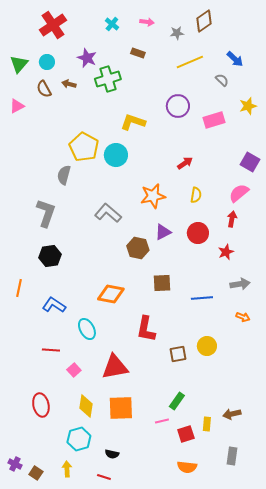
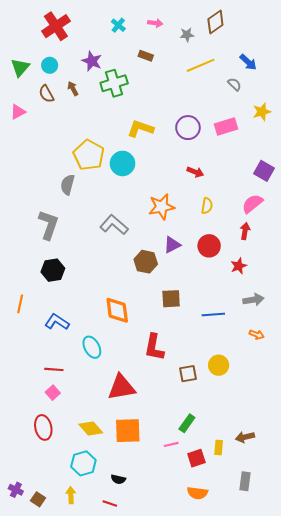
brown arrow: (69, 84) -> (73, 89), turned 48
purple circle: (178, 106) -> (188, 128), moved
red arrow: (185, 163) -> (195, 172), turned 56
orange diamond: (111, 294) -> (117, 310), turned 72
pink square: (74, 370) -> (53, 393), moved
yellow diamond: (86, 406) -> (91, 429), turned -50

